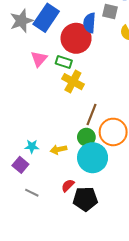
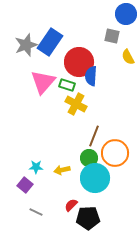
blue semicircle: (89, 23) -> (91, 76), moved
pink triangle: (39, 59) -> (43, 82), size x1.5

